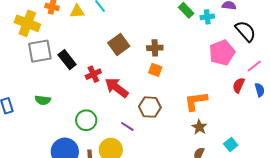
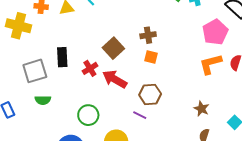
brown square: (119, 45) -> (113, 48), moved
gray square: (40, 51) -> (35, 71), moved
black rectangle: (67, 60) -> (62, 57), turned 42
orange L-shape: (196, 101) -> (210, 64), moved
purple line: (127, 126) -> (140, 115), moved

